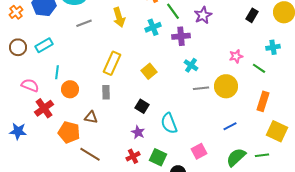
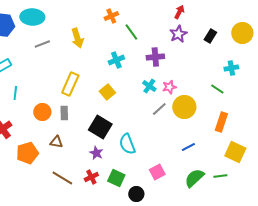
purple star: (203, 15) -> (178, 34), moved
cyan cross: (153, 27) -> (116, 60), moved
purple cross: (181, 36) -> (155, 57), moved
pink star: (236, 56) -> (169, 87), moved
gray line: (201, 88) -> (159, 109), turned -35
orange circle: (70, 89) -> (42, 112), moved
black square: (142, 106) -> (100, 127), size x1.6
brown triangle: (91, 117) -> (56, 142), moved
orange pentagon: (69, 132) -> (27, 153), turned -30
brown line: (90, 154) -> (62, 178), moved

